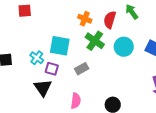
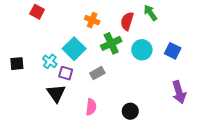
red square: (25, 11) -> (37, 12), turned 32
orange cross: (85, 19) -> (92, 20), moved
green cross: (95, 41) -> (111, 43), turned 30
cyan square: (60, 46) -> (74, 49), turned 35

